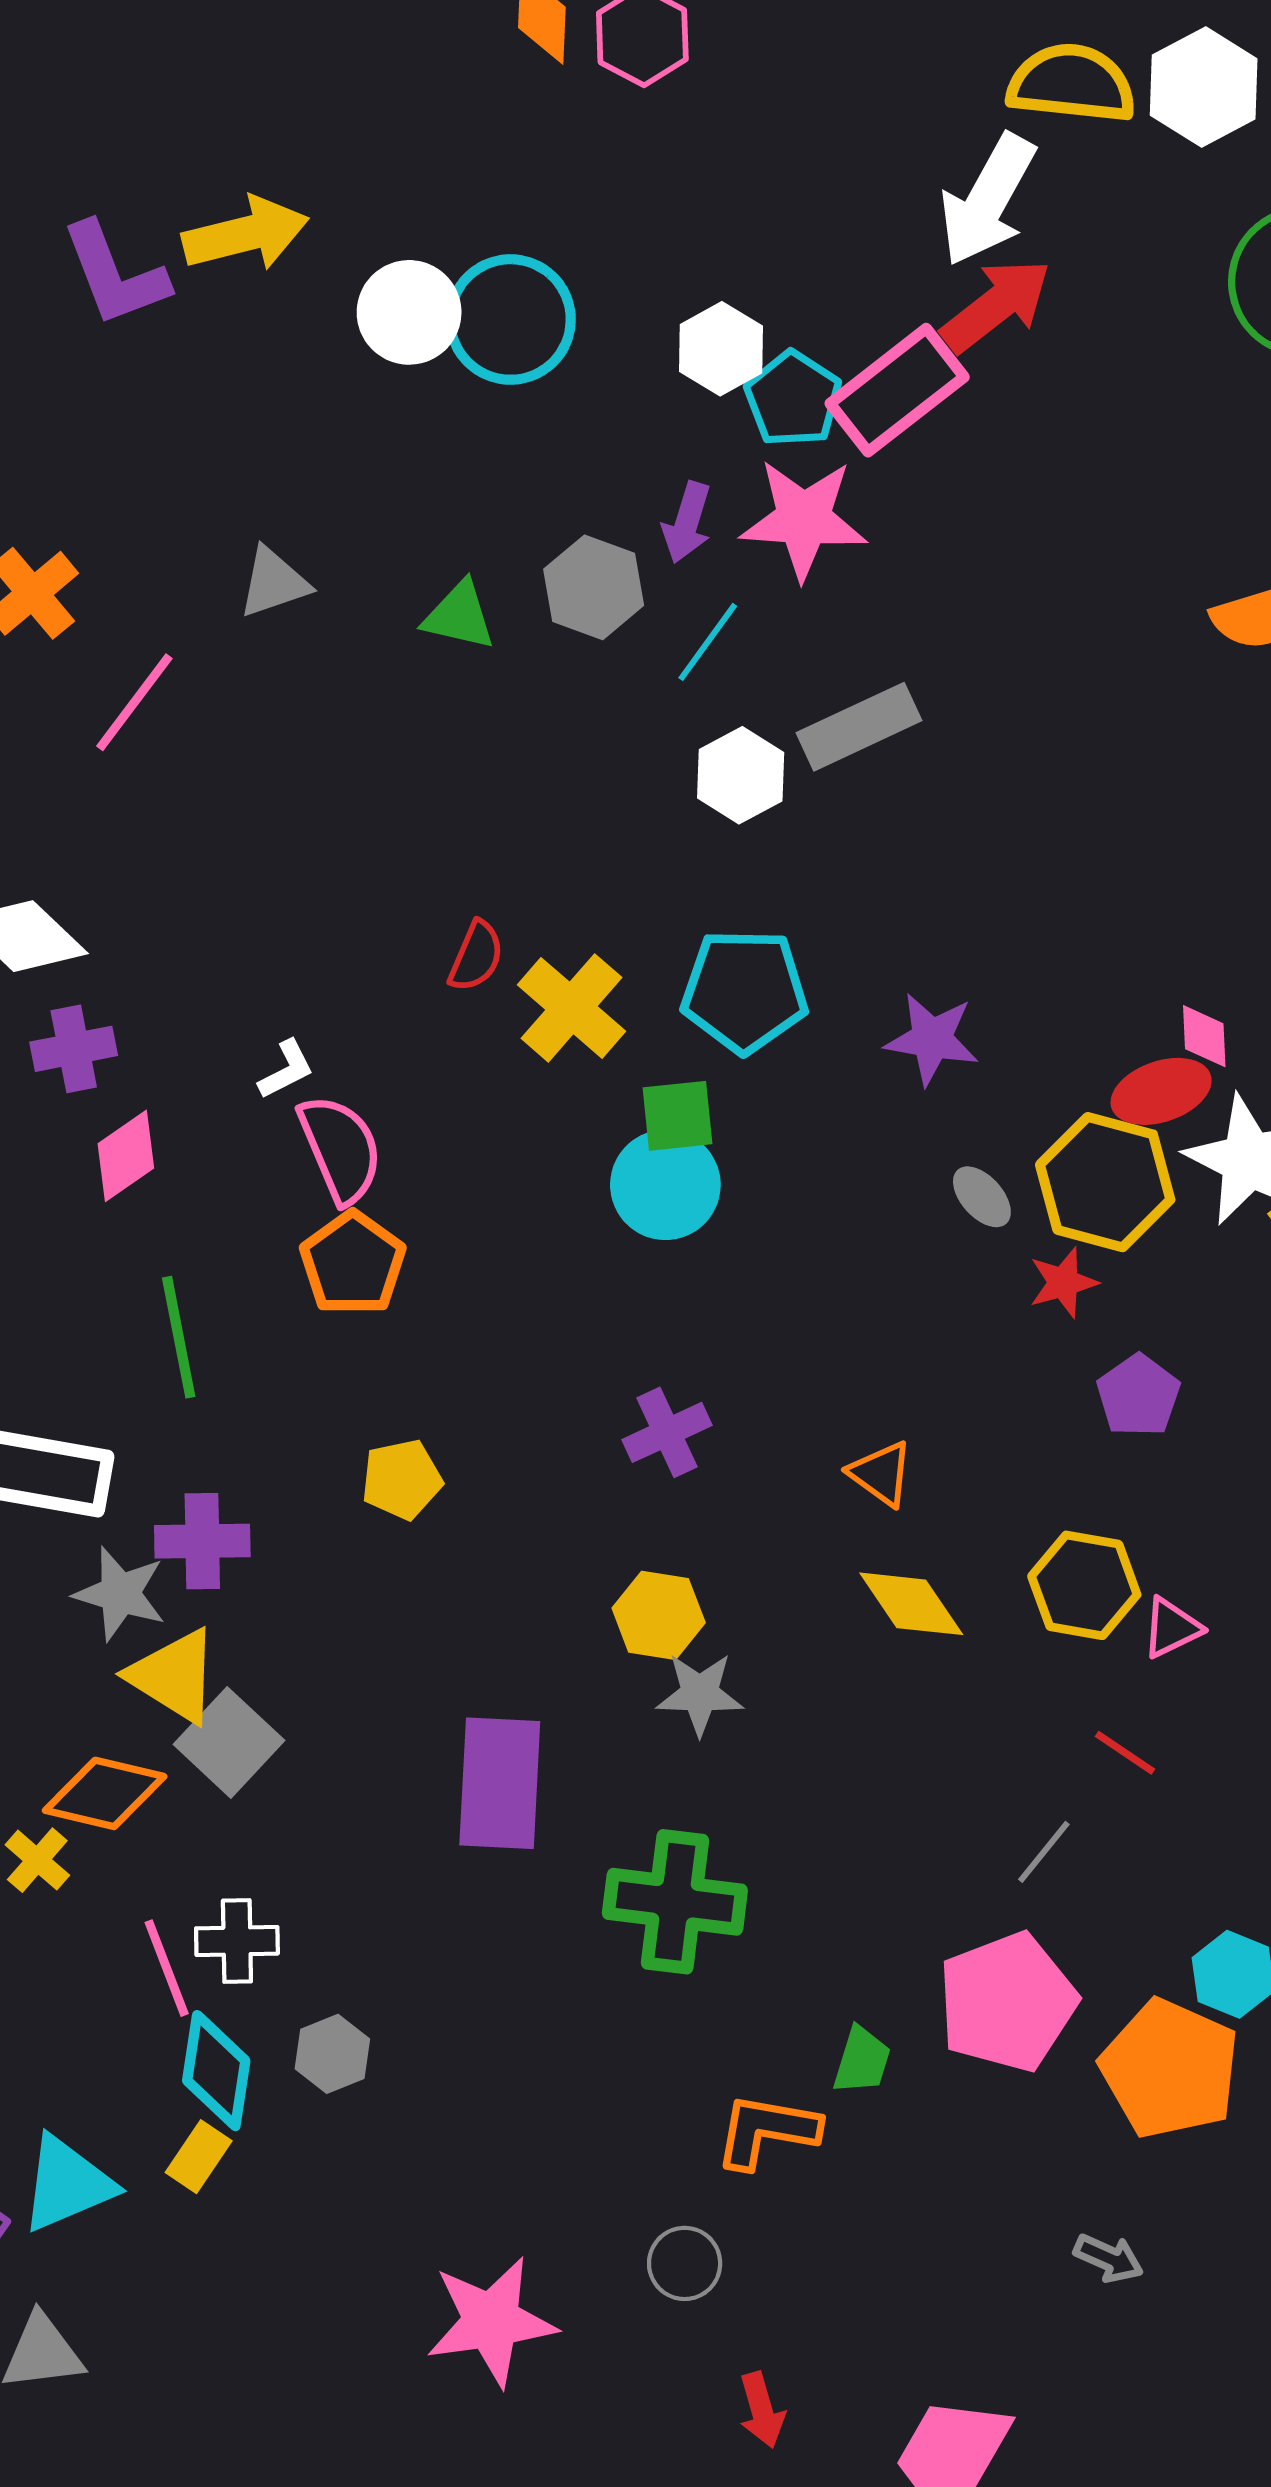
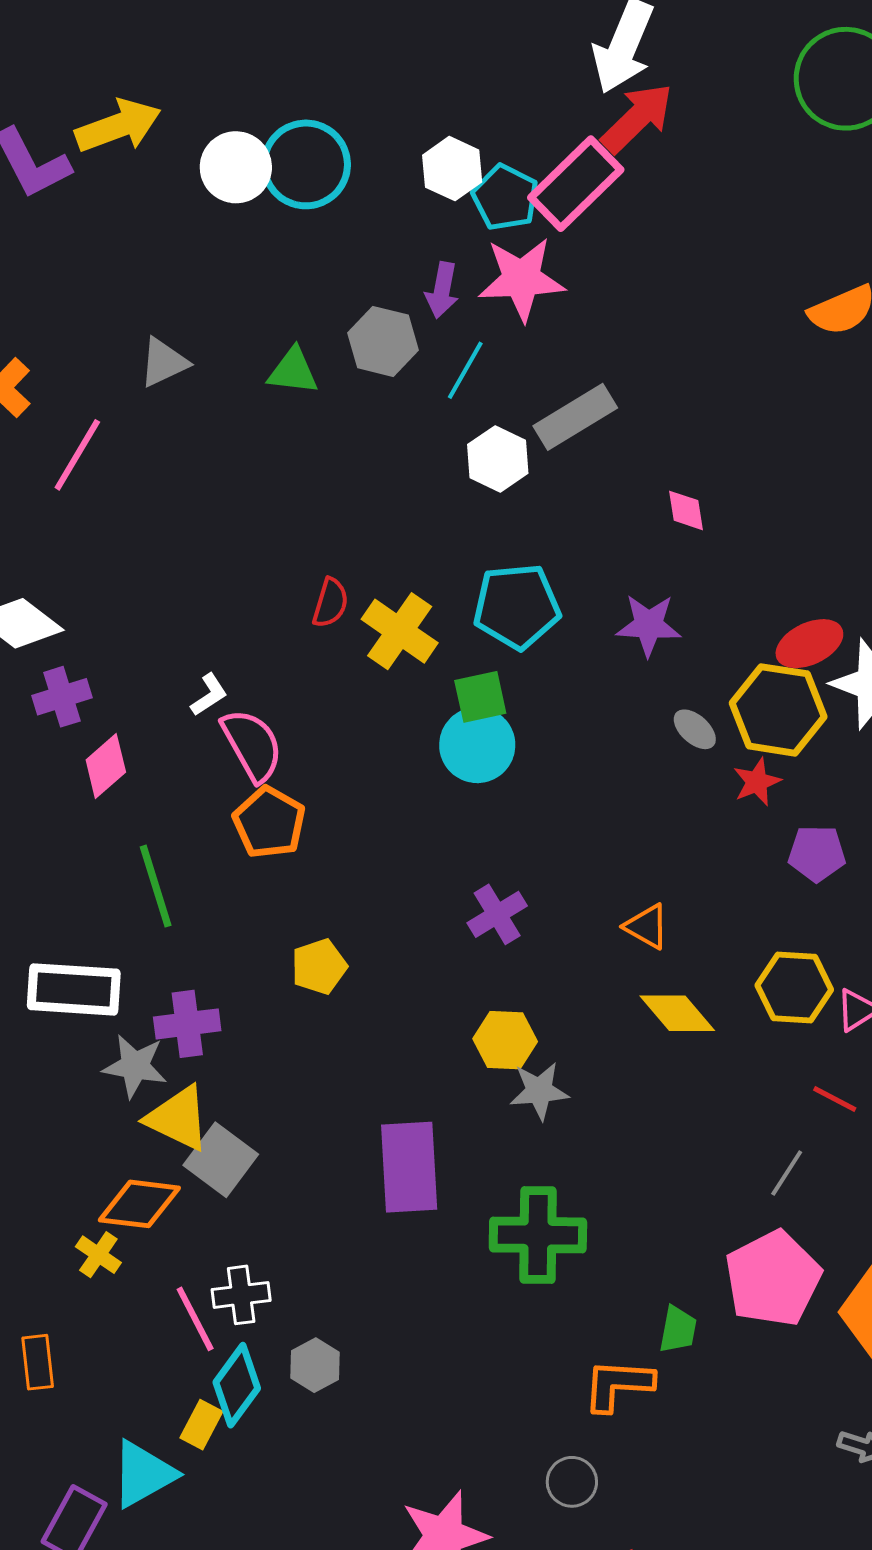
pink diamond: (1204, 1036) -> (686, 510), moved
purple pentagon: (1138, 1396) -> (817, 853), turned -30
cyan diamond: (216, 2071) -> (237, 1385), turned 34
yellow rectangle: (199, 2157) -> (201, 1425), moved

